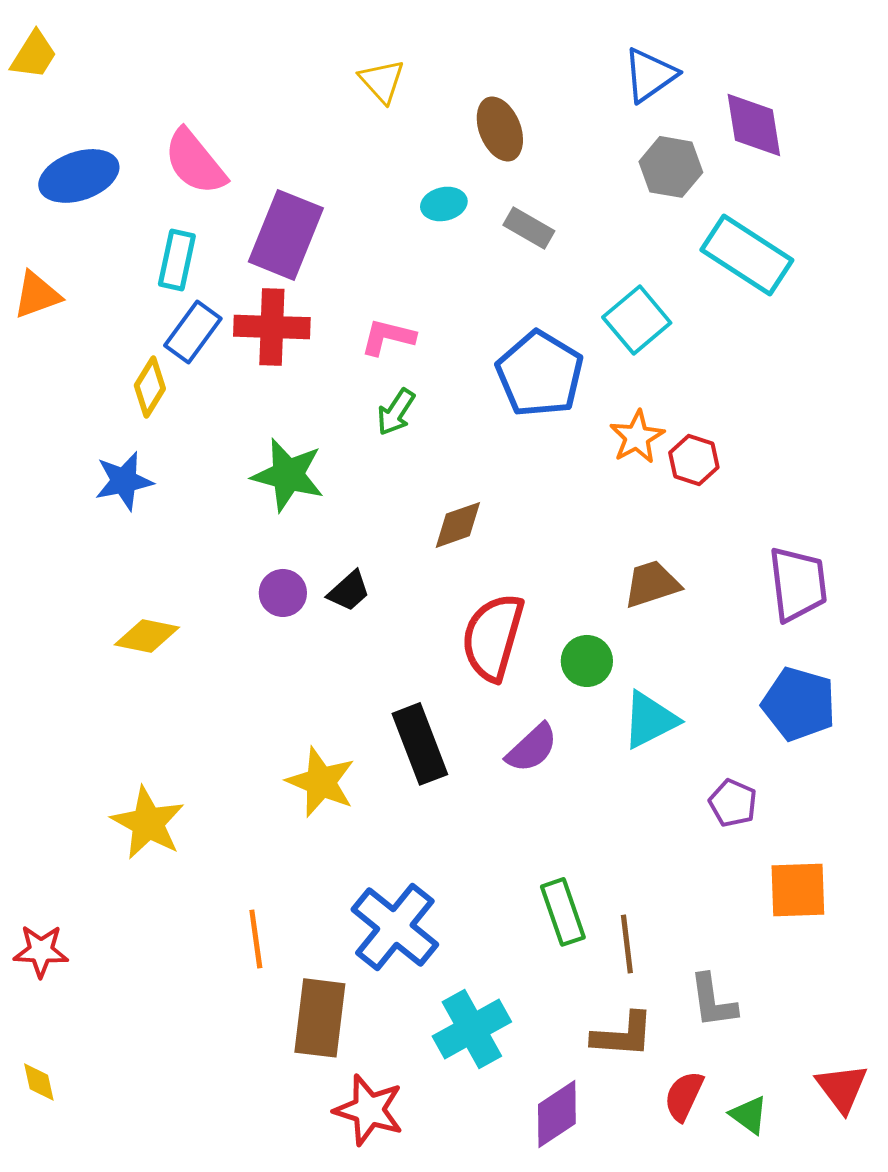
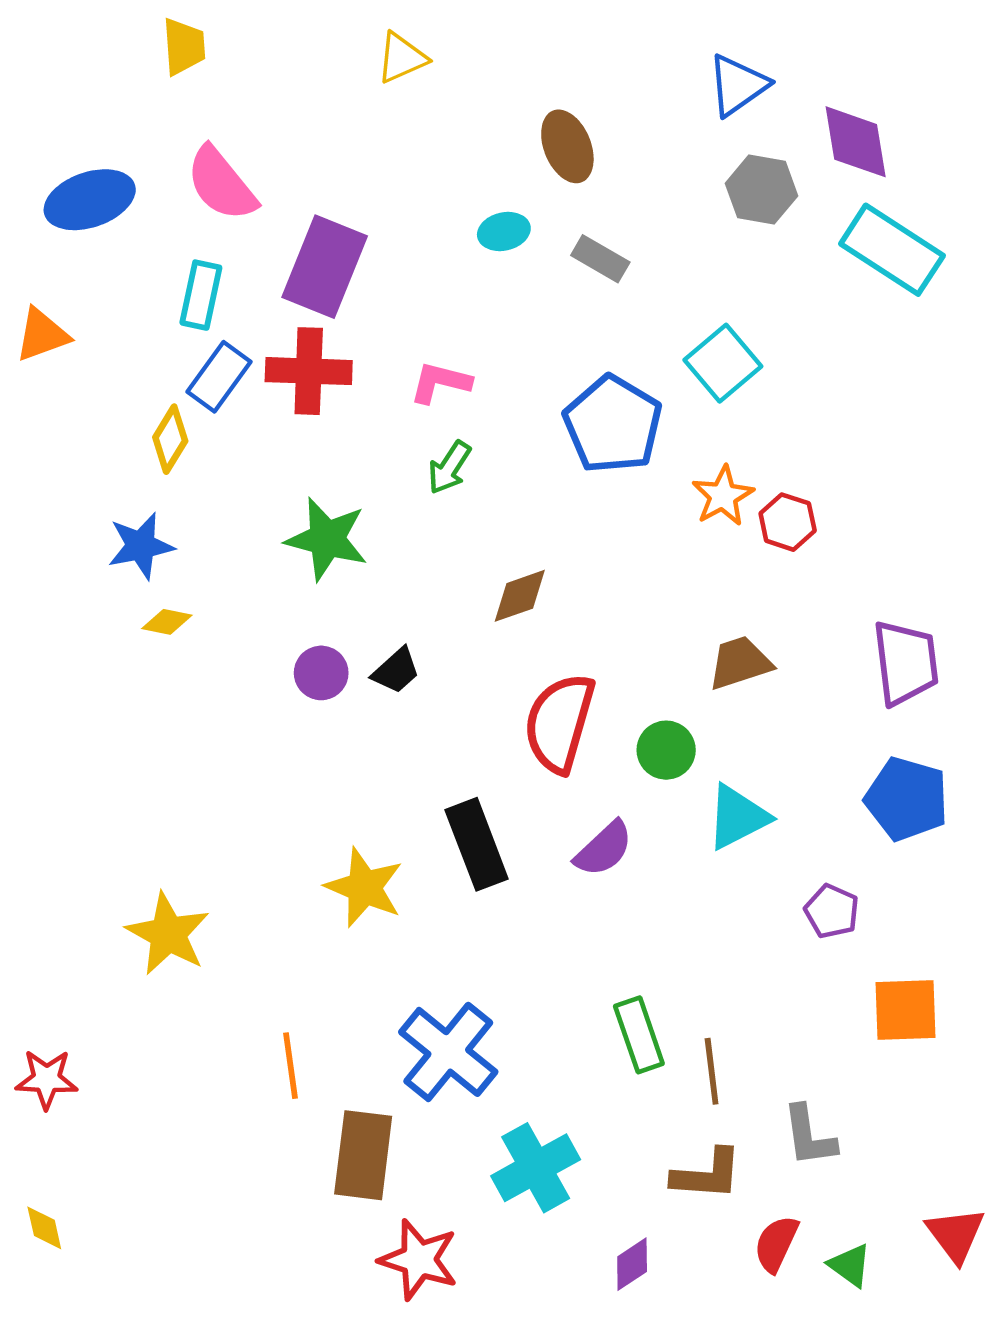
yellow trapezoid: (34, 55) -> (184, 47), moved, turned -36
yellow triangle: (382, 81) -> (402, 58), moved, turned 48
cyan rectangle: (747, 255) -> (892, 250), moved
yellow diamond: (147, 636) -> (167, 622), moved, size x0.7
purple diamond: (557, 1114) -> (632, 1264), size x0.7

